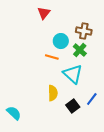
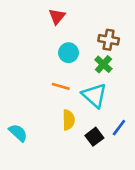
cyan circle: (61, 41) -> (69, 53), moved
orange line: (52, 57) -> (61, 86), moved
cyan semicircle: (14, 113) -> (18, 133), moved

